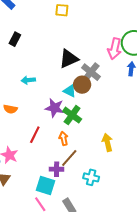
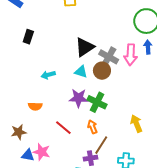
pink arrow: (114, 49) -> (131, 55), moved
cyan triangle: (70, 91) -> (81, 72), moved
red line: (35, 135) -> (63, 128), turned -66

